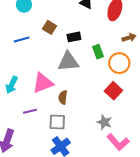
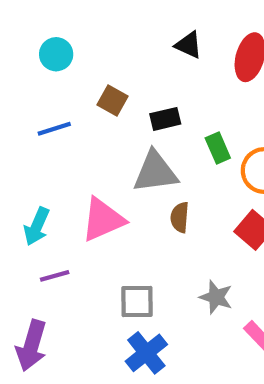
brown semicircle: (63, 97) -> (180, 217), moved
purple line: (30, 111) -> (55, 276), moved
gray star: (104, 122) -> (216, 297), moved

